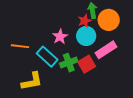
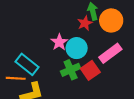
cyan circle: (86, 36) -> (77, 48), moved
orange line: (20, 46) -> (16, 78), moved
cyan rectangle: (47, 57) -> (27, 64), moved

